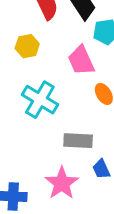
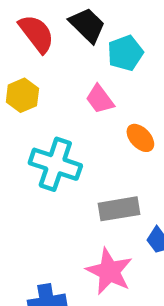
pink trapezoid: (81, 61) -> (100, 99), size x0.7

